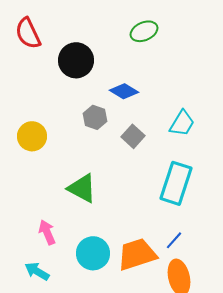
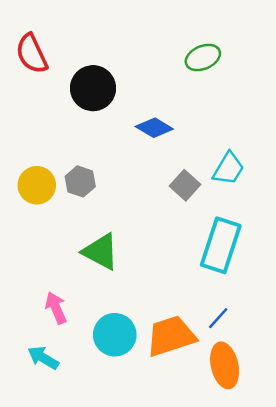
green ellipse: (144, 31) -> (203, 57), moved
gray hexagon: (95, 117) -> (80, 181), moved
gray square: (133, 136) -> (185, 185), moved

